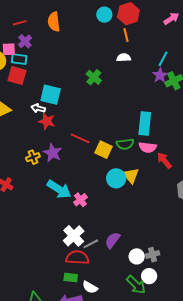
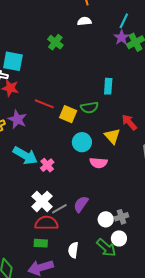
cyan rectangle: (145, 124) -> (108, 86), size x0.7
pink semicircle: (148, 147) -> (98, 163), moved
yellow triangle: (131, 176) -> (112, 136), moved
white semicircle: (90, 287) -> (73, 250), moved, turned 70

